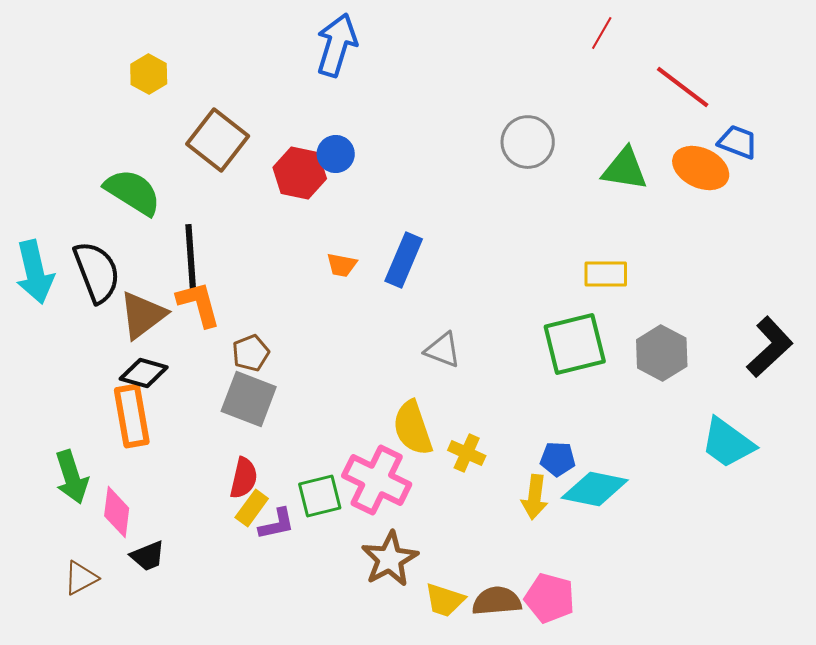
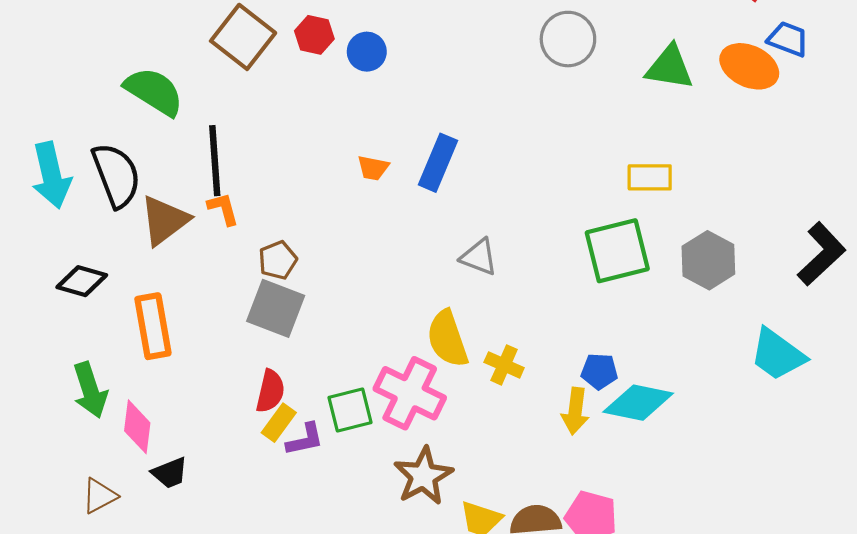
red hexagon: (300, 173) -> (314, 35), moved, size x0.7
orange L-shape: (199, 304) -> (223, 209), size x0.7
black diamond: (144, 373) -> (82, 281), moved

